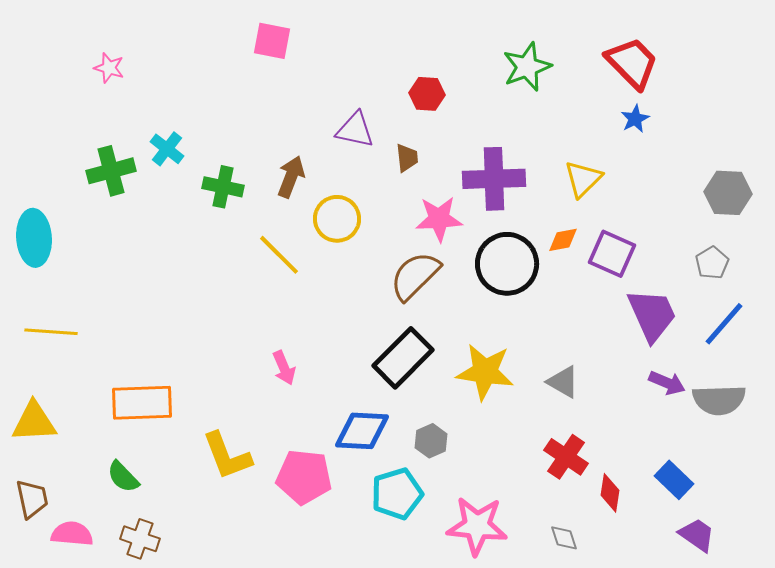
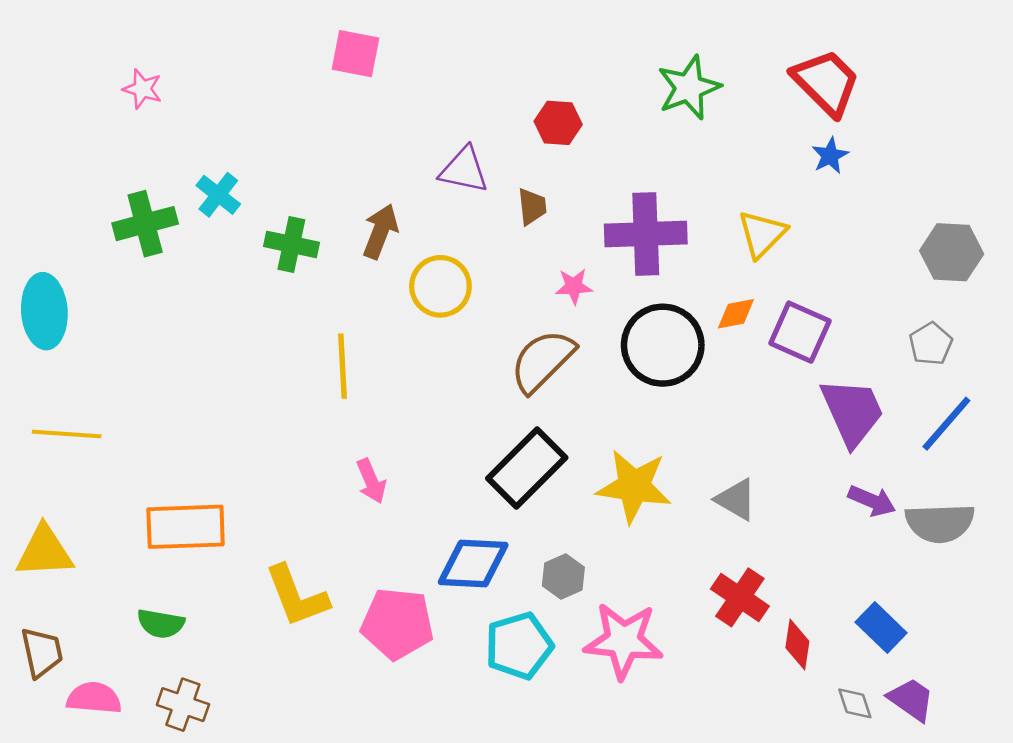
pink star: (439, 219) -> (574, 286), size x0.6
yellow line: (279, 255) -> (342, 366), moved, turned 42
green semicircle: (123, 477) -> (161, 624), turned -36
pink star: (477, 526) -> (624, 641), moved
gray diamond: (564, 538) -> (855, 703), moved

